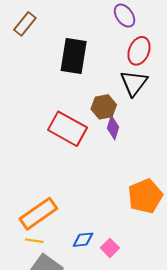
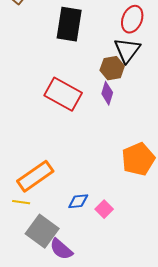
brown hexagon: (104, 107) -> (112, 68), moved
yellow line: (34, 241) -> (21, 202), moved

